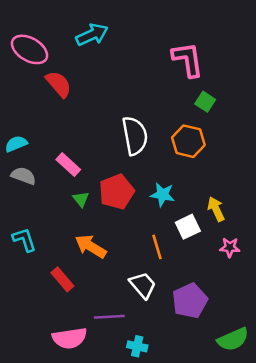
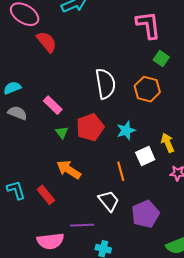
cyan star: (162, 195) -> (126, 130), turned -30
cyan L-shape: (24, 240) -> (16, 190), moved

